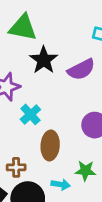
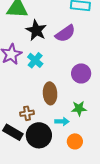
cyan cross: (30, 114) -> (35, 60), moved

